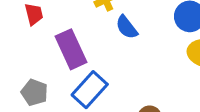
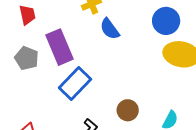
gray pentagon: (34, 92) -> (27, 58), moved

